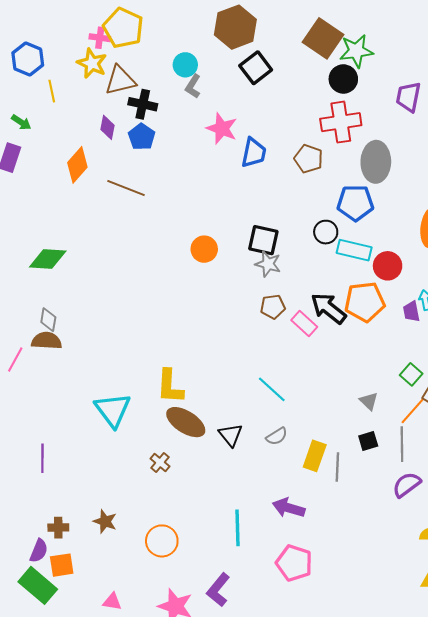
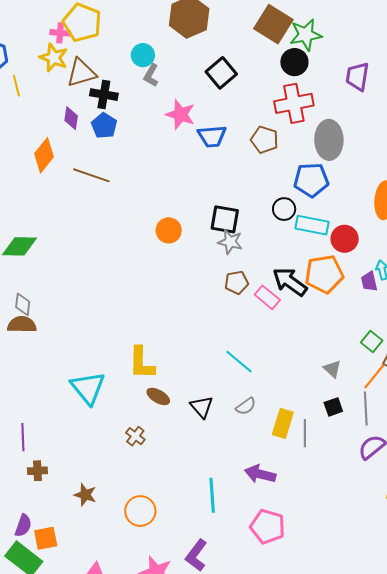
black square: (256, 68) -> (221, 73), moved
blue trapezoid: (254, 153) -> (212, 136), turned 76
brown ellipse: (186, 422) -> (158, 396), size x0.6
brown cross: (58, 528) -> (37, 471), moved

